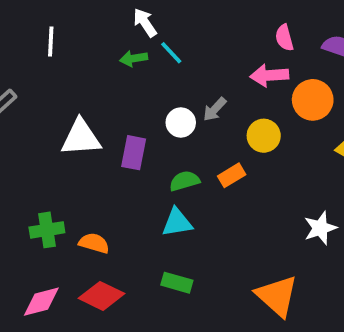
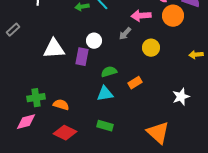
pink arrow: (269, 75) -> (141, 16), moved
orange circle: (313, 100) -> (173, 16), moved
white circle: (181, 123) -> (94, 41), moved
orange rectangle: (232, 175) -> (135, 83), moved
pink diamond: (41, 302) -> (26, 122), moved

